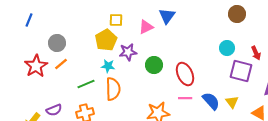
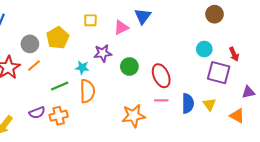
yellow pentagon: (106, 40) -> (58, 38), moved
blue semicircle: (211, 101) -> (188, 103), turned 42
purple semicircle: (54, 110) -> (37, 113), moved

